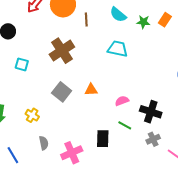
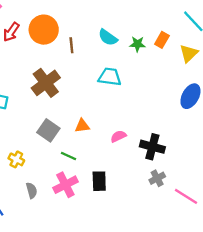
green line: (125, 125) -> (69, 156), moved
pink cross: (72, 153) -> (65, 185), moved

